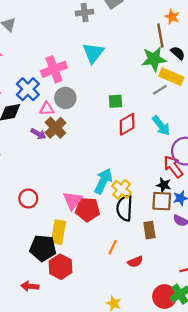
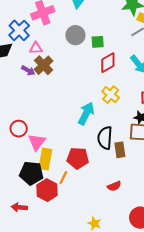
gray circle: (65, 98) -> (75, 35), moved
yellow cross: (122, 189) -> (111, 95), moved
pink triangle: (73, 201) -> (37, 142), moved
red pentagon: (88, 209) -> (78, 158), moved
brown rectangle: (149, 230) -> (120, 150), moved
orange line: (113, 247) -> (63, 178), moved

